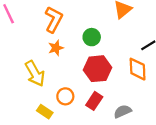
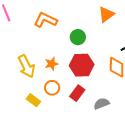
orange L-shape: (54, 19) -> (45, 20), turned -95
orange star: (56, 48) -> (51, 64), moved

